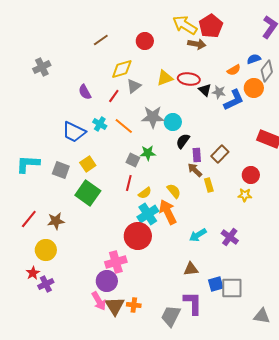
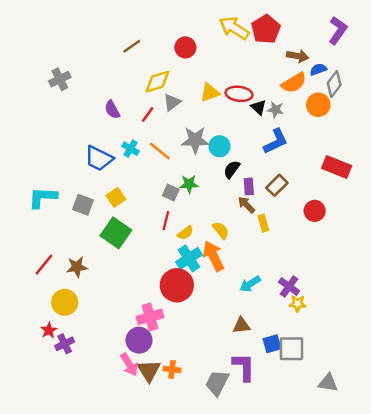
brown arrow: (197, 44) -> (298, 56), moved
orange semicircle: (234, 70) -> (294, 83), size x1.5
blue L-shape: (234, 100) -> (276, 141), moved
yellow star: (245, 195) -> (298, 304), moved

